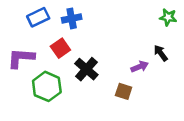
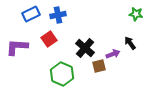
black cross: (86, 69) -> (85, 48), moved
green hexagon: (47, 86) -> (62, 74), moved
brown square: (124, 91) -> (99, 66), moved, turned -32

